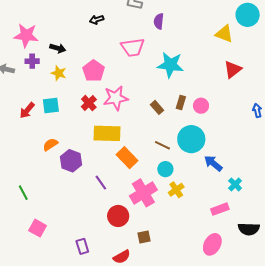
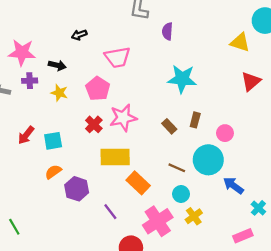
black arrow: (97, 20) -> (79, 35), moved
pink trapezoid: (133, 47) -> (117, 57), moved
cyan square: (51, 105) -> (53, 141), moved
pink circle: (201, 106) -> (225, 133), moved
green line: (23, 193) -> (14, 227), moved

